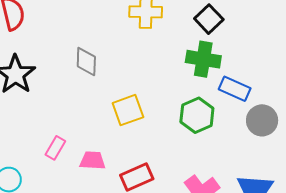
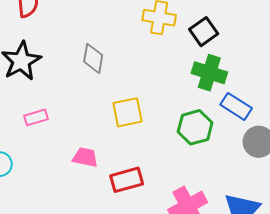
black square: (209, 19) -> (204, 32), moved
pink rectangle: (55, 148) -> (36, 117), moved, turned 35

